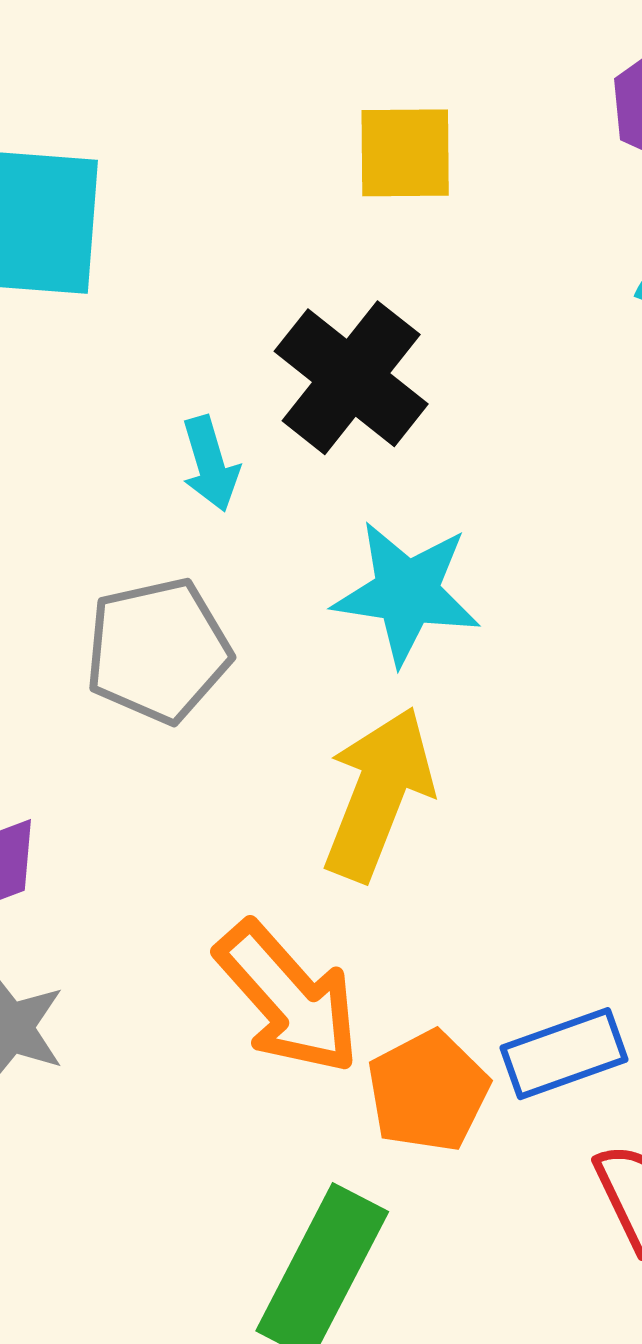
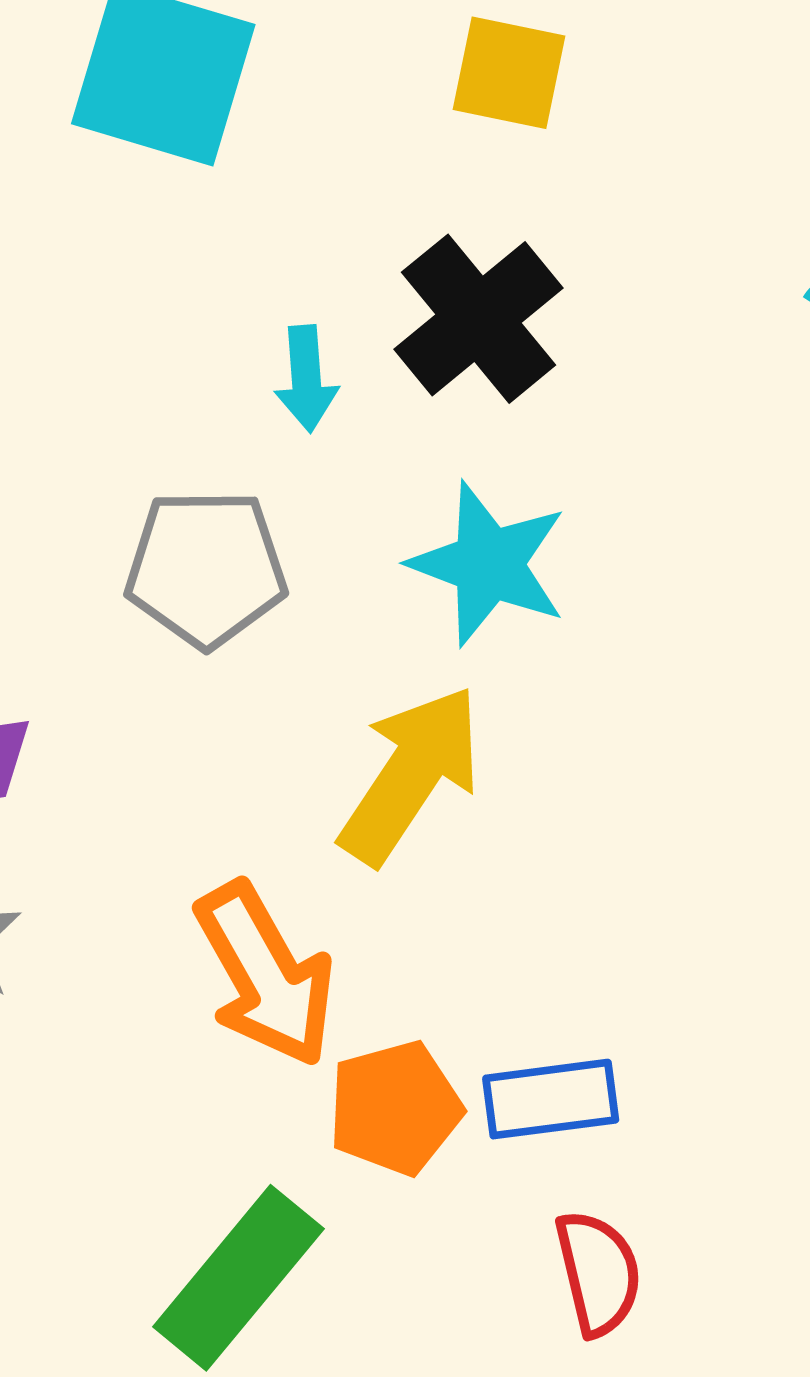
yellow square: (405, 153) -> (509, 73), moved

